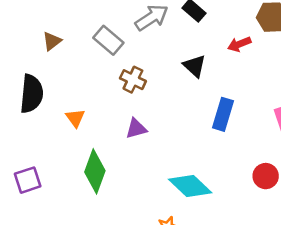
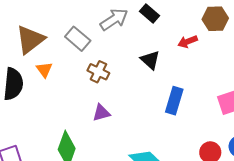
brown triangle: (52, 41) -> (30, 40), size x1.8
orange triangle: (75, 118) -> (44, 70), moved

